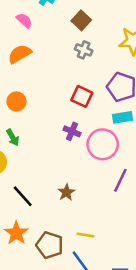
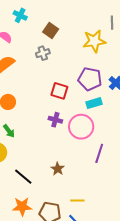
gray cross: (84, 50) -> (43, 53), moved, turned -32
orange star: (16, 233) -> (22, 207), turned -30

